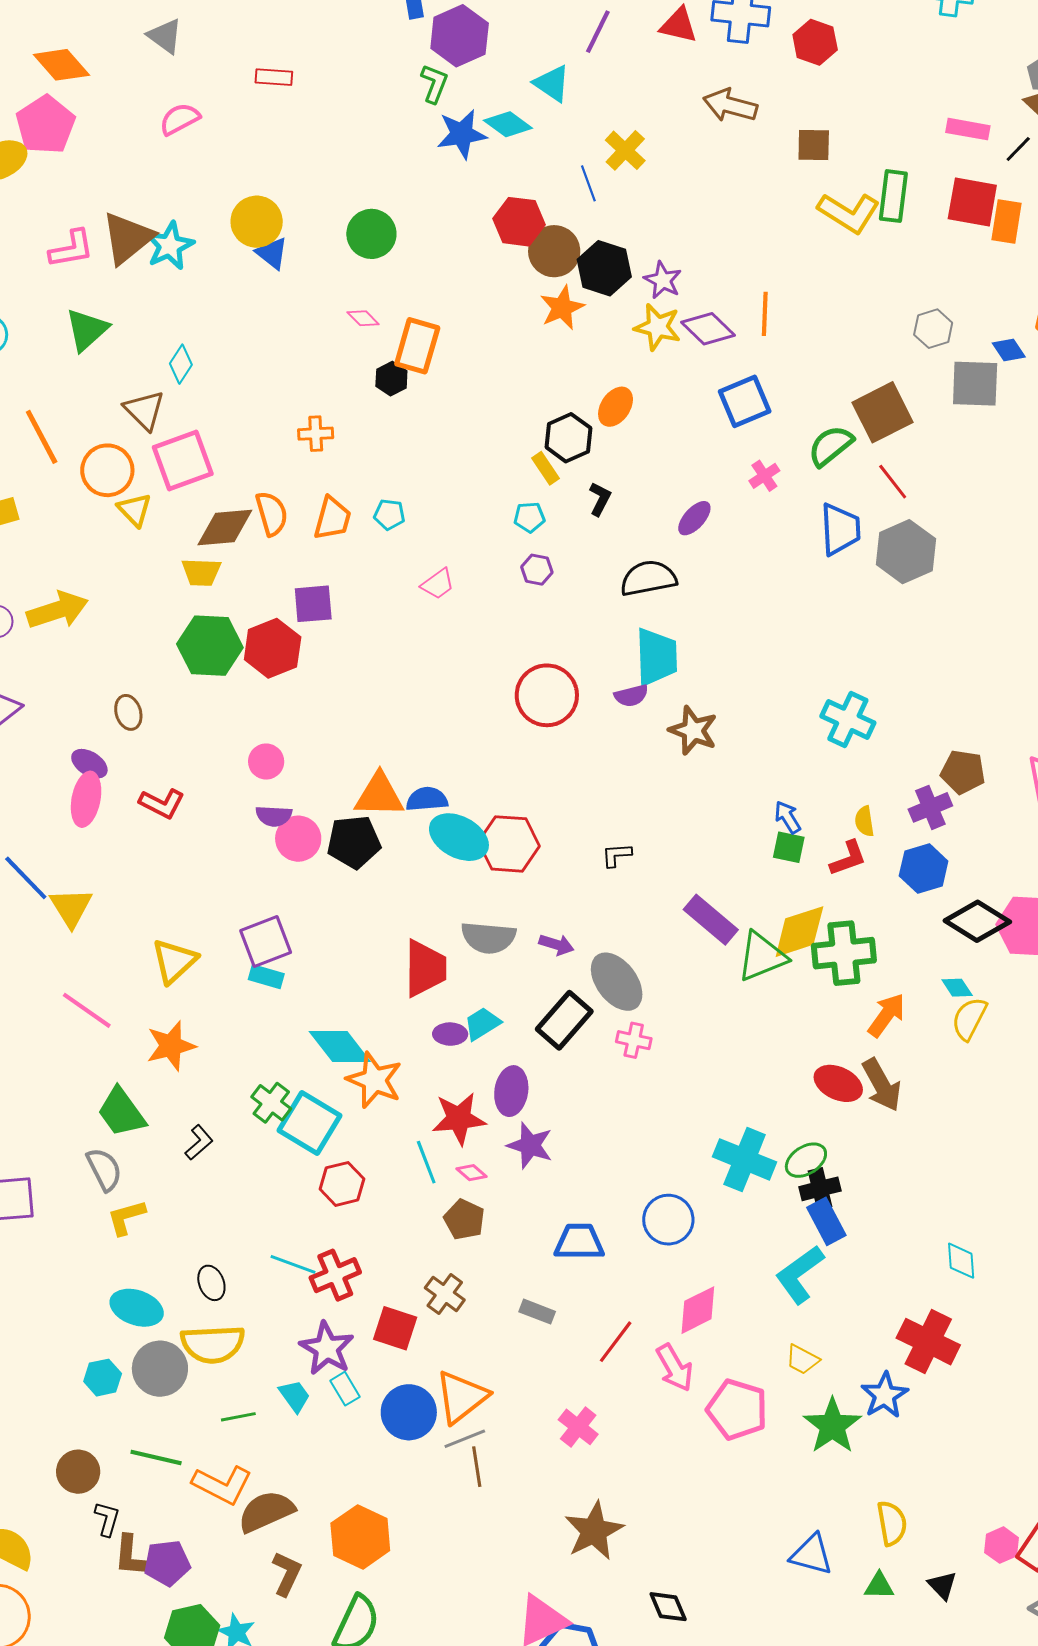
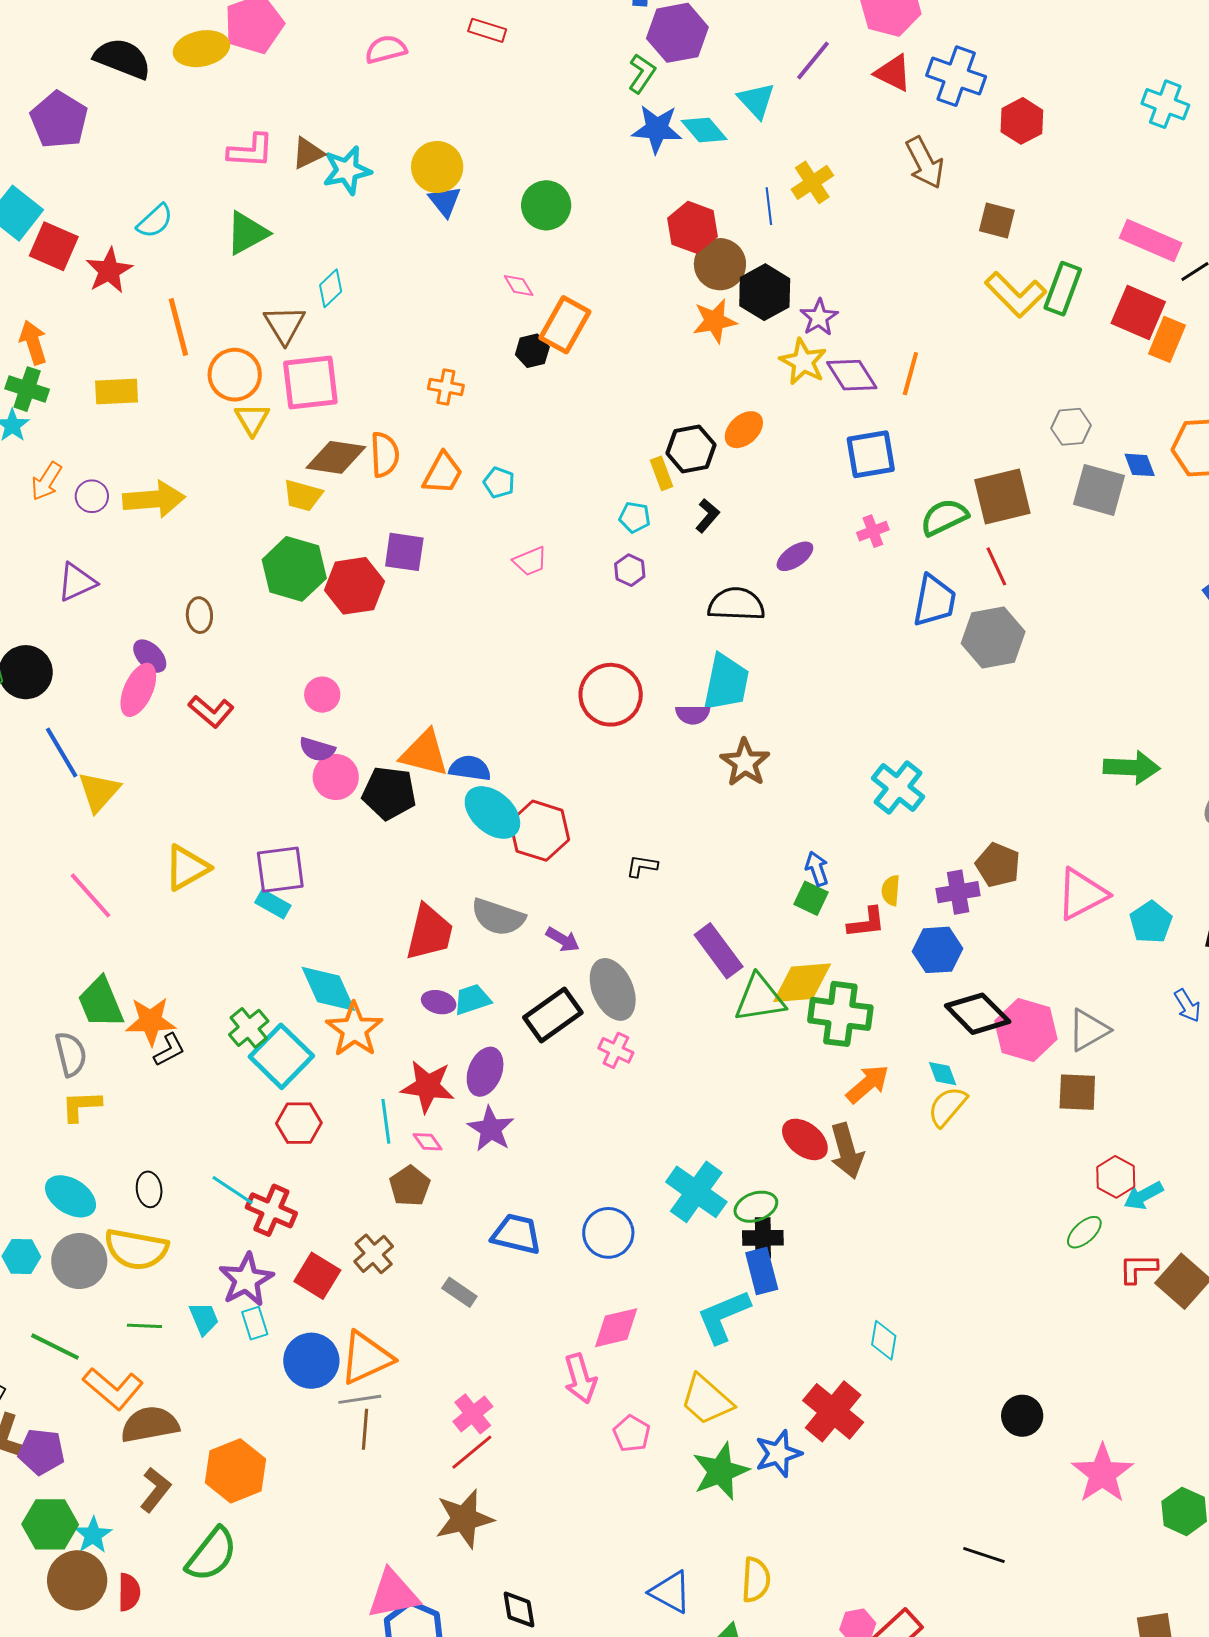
brown arrow: (730, 105) -> (925, 163), turned -146
pink rectangle: (968, 129) -> (1151, 240), size x1.4
brown triangle: (128, 238) -> (308, 153), size x0.6
orange star: (171, 1046) -> (151, 1021), moved
red cross: (335, 1275) -> (271, 1210), turned 33
red line: (616, 1342) -> (472, 1452), moved
yellow trapezoid: (802, 1360) -> (707, 1400), size x1.6
pink pentagon: (737, 1410) -> (632, 1434), size x0.6

